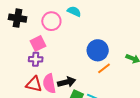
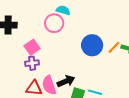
pink circle: (51, 21) -> (54, 23), moved
orange line: (104, 68) -> (114, 47), moved

